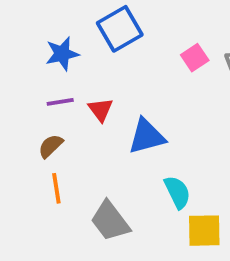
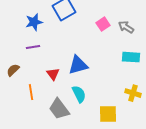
red triangle: (101, 110) -> (53, 74), moved
brown semicircle: (51, 146) -> (13, 70), moved
cyan semicircle: (177, 192) -> (79, 94), moved

